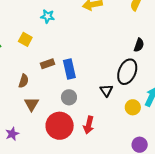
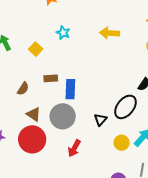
gray circle: (69, 97) -> (63, 116), size x1.6
brown triangle: (32, 104) -> (34, 114), moved, turned -42
red circle: (60, 126) -> (32, 139), moved

